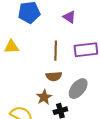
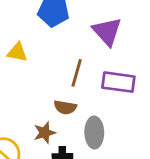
purple triangle: (69, 17) -> (107, 31), size x1.6
gray ellipse: (78, 89) -> (94, 132), turned -55

